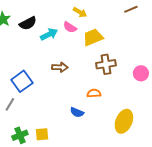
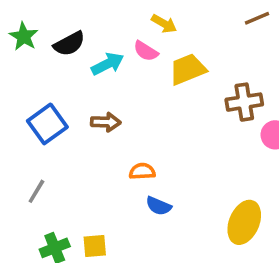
brown cross: (106, 64) -> (244, 102), moved
brown arrow: (60, 67) -> (106, 122), moved
blue square: (22, 81) -> (47, 124), moved
orange semicircle: (94, 93) -> (142, 171), moved

